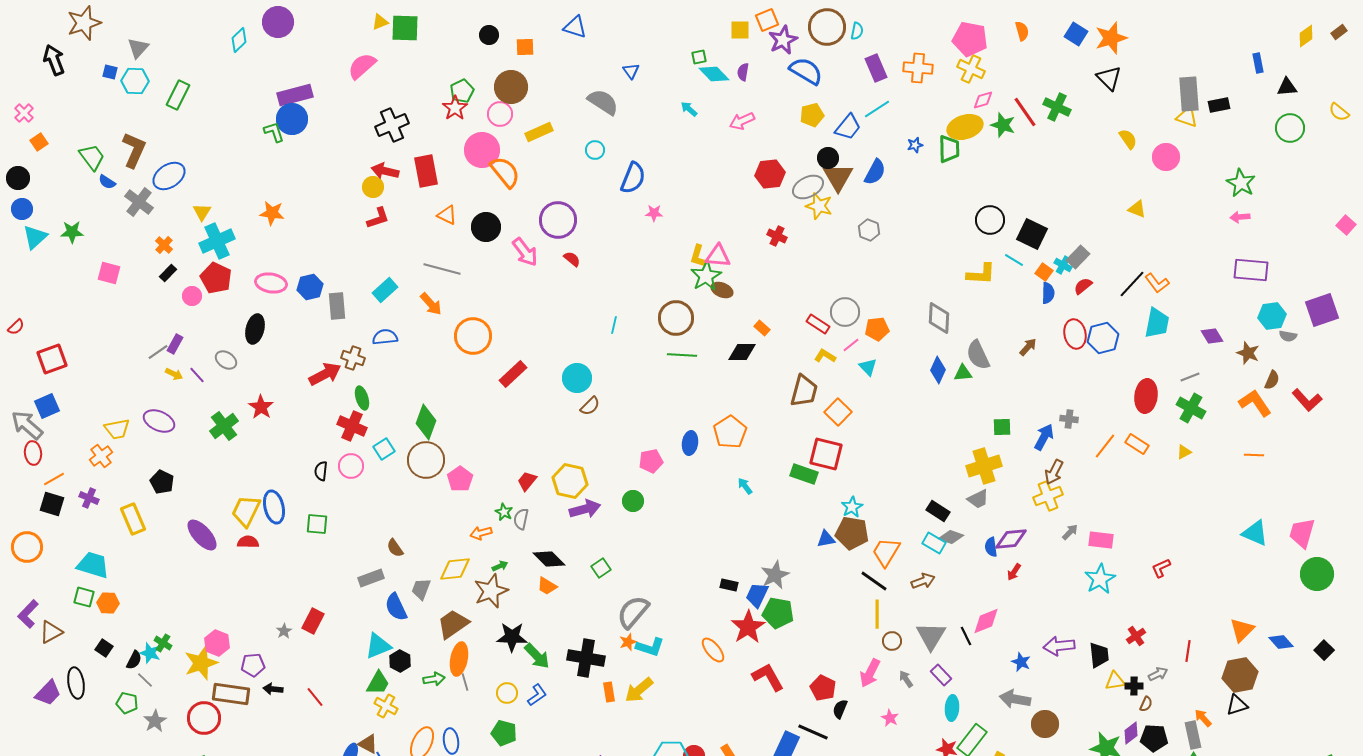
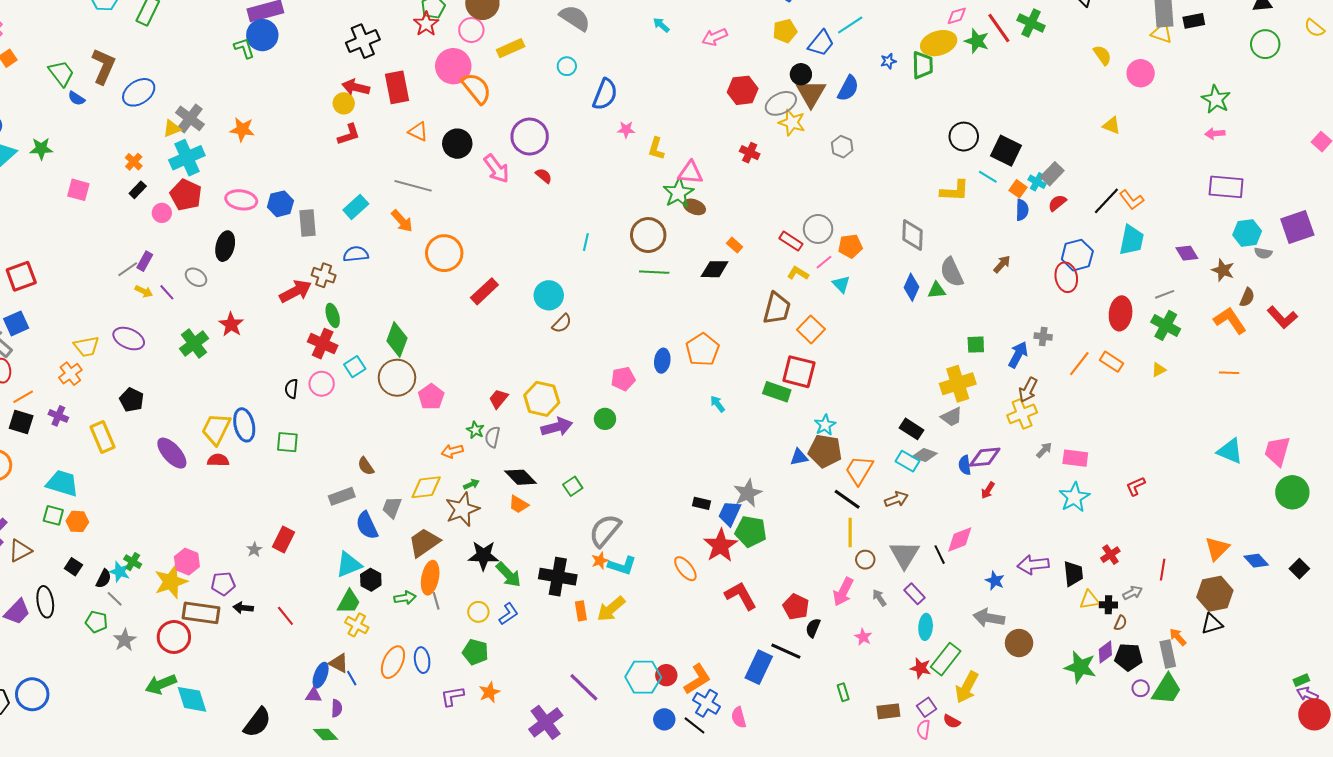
gray cross: (139, 202) -> (190, 118), moved
yellow triangle: (202, 212) -> (172, 129), turned 36
yellow L-shape: (698, 256) -> (656, 149), moved
red ellipse: (1075, 334) -> (1066, 277), moved

